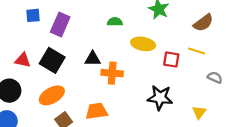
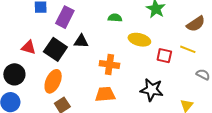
black triangle: (93, 59) -> (81, 41), moved
orange ellipse: (52, 95) -> (53, 81), turned -40
orange trapezoid: (96, 111) -> (105, 94), moved

